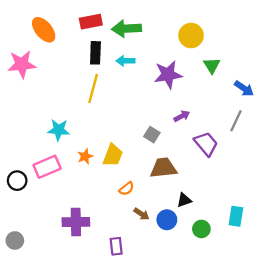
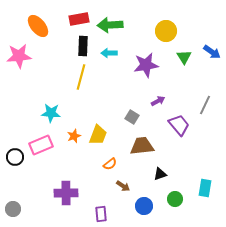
blue arrow: (244, 88) -> (212, 52), moved
blue circle: (167, 220) -> (144, 206), moved

